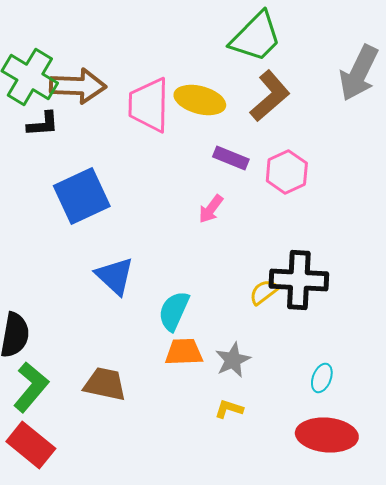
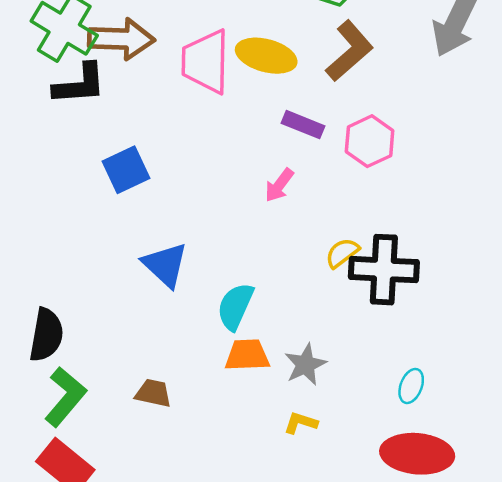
black L-shape: (43, 124) -> (80, 84), size x1.4
blue square: (82, 196) -> (126, 170), size x0.7
yellow semicircle: (264, 292) -> (342, 253), moved
brown trapezoid: (105, 384) -> (153, 393), size x0.7

